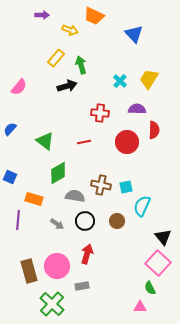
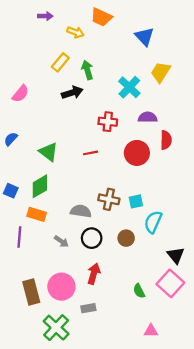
yellow trapezoid: (149, 79) -> (161, 72), moved
cyan cross: (120, 81) -> (129, 87), size x1.5
green diamond: (58, 173) -> (40, 186), moved
green semicircle: (150, 288) -> (139, 291), moved

